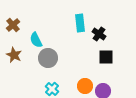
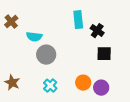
cyan semicircle: (36, 40) -> (34, 37), turned -56
brown star: (14, 55) -> (12, 83), moved

